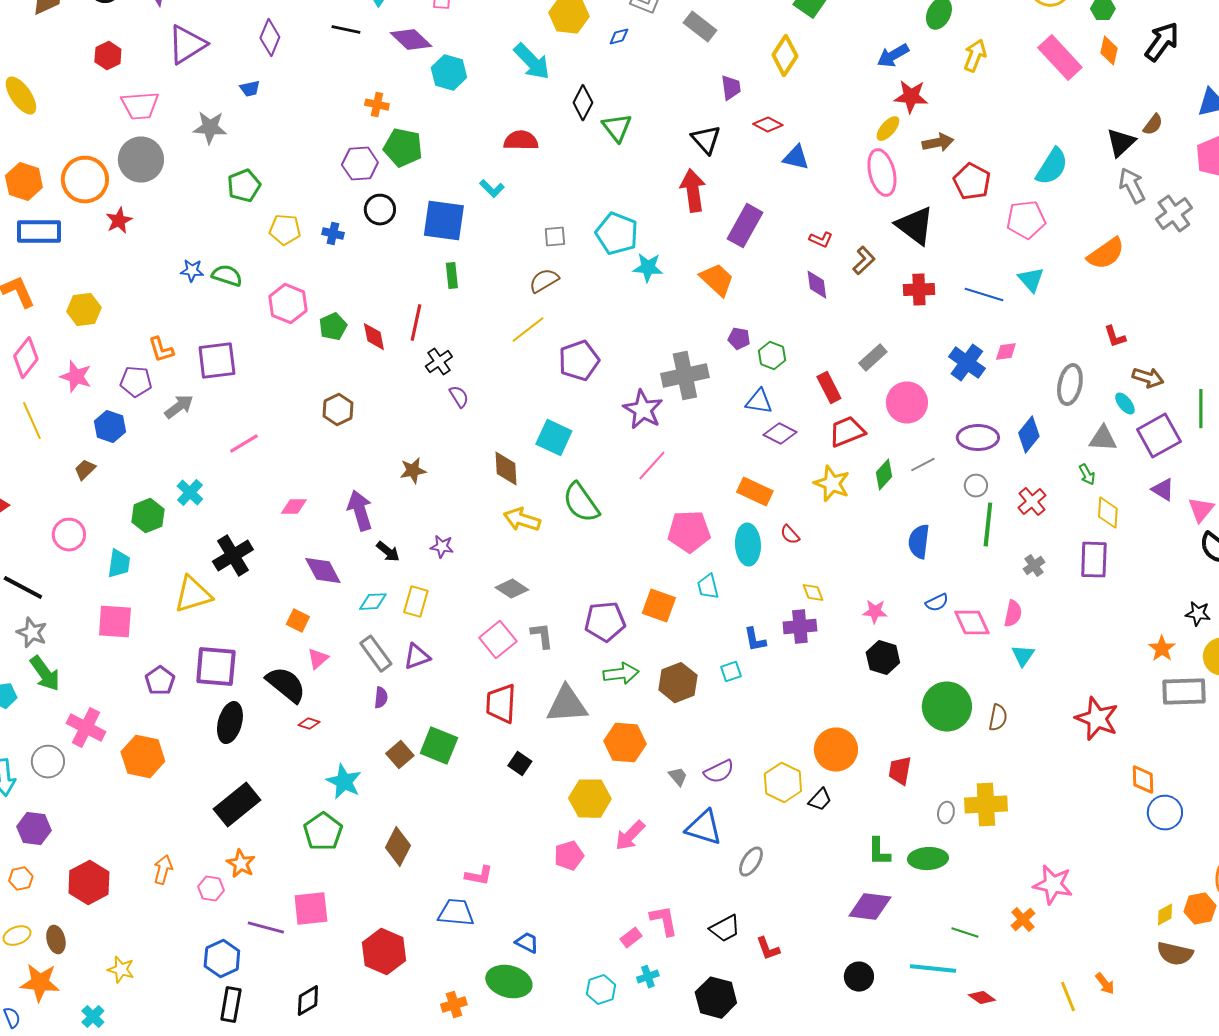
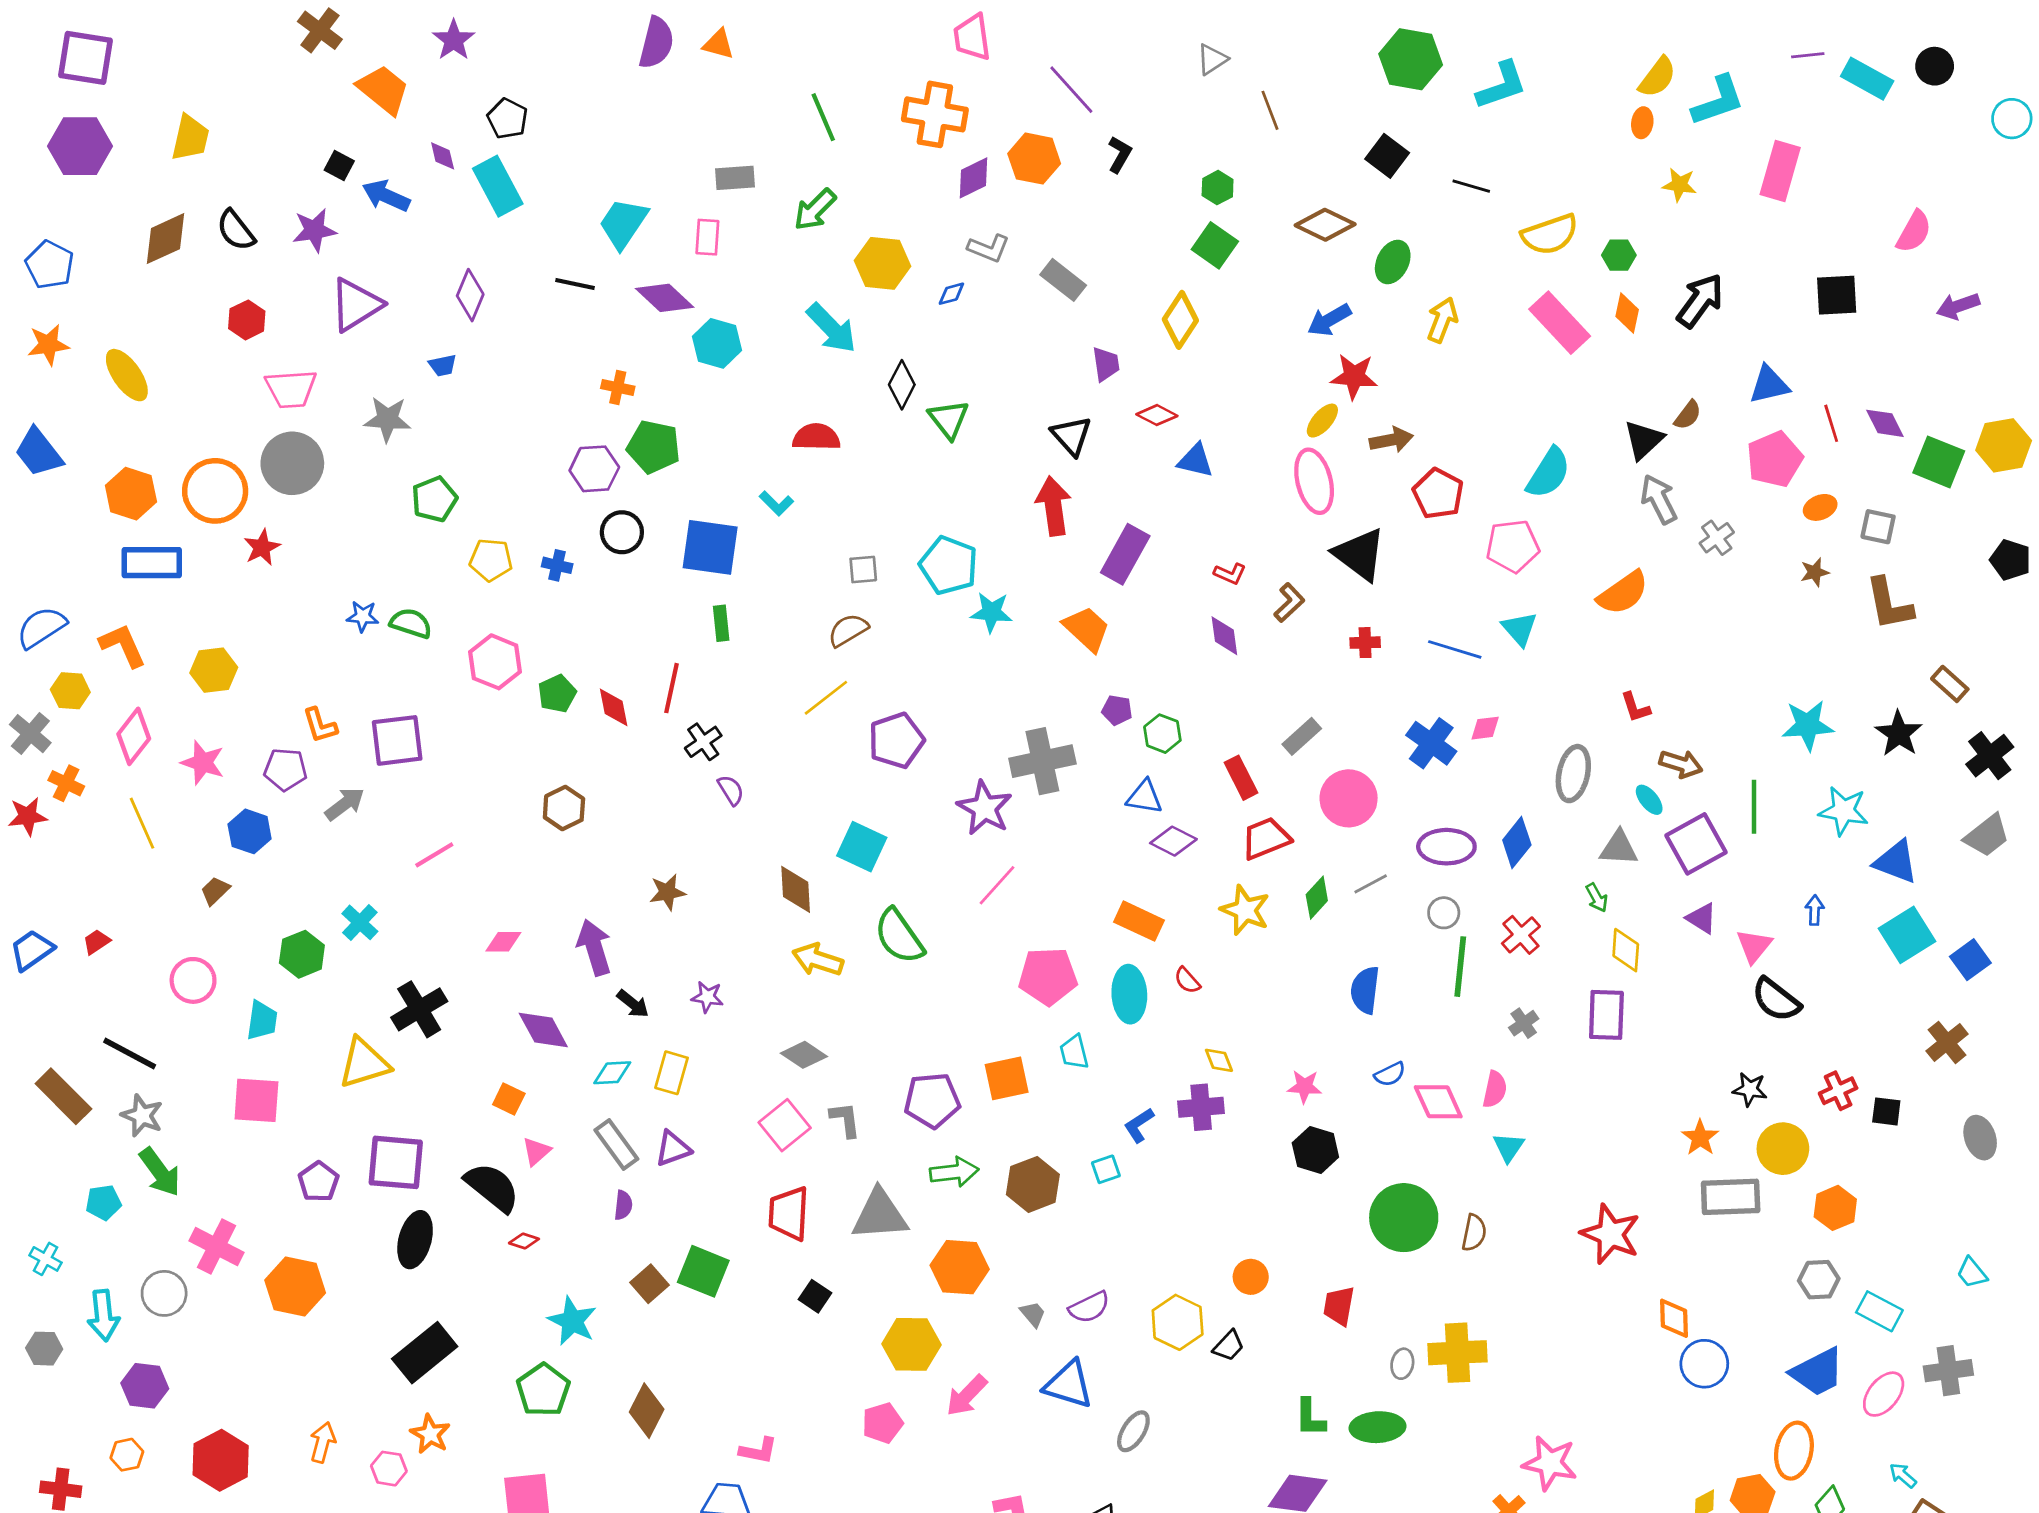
gray cross: (1174, 214) -> (1717, 538), size x0.7
red cross: (919, 290) -> (1365, 643), size x0.7
orange square: (659, 606) -> (1007, 1078), turned -32
blue L-shape: (755, 640) -> (1139, 1125), turned 68
orange circle: (836, 750) -> (1251, 1277), size x0.6

